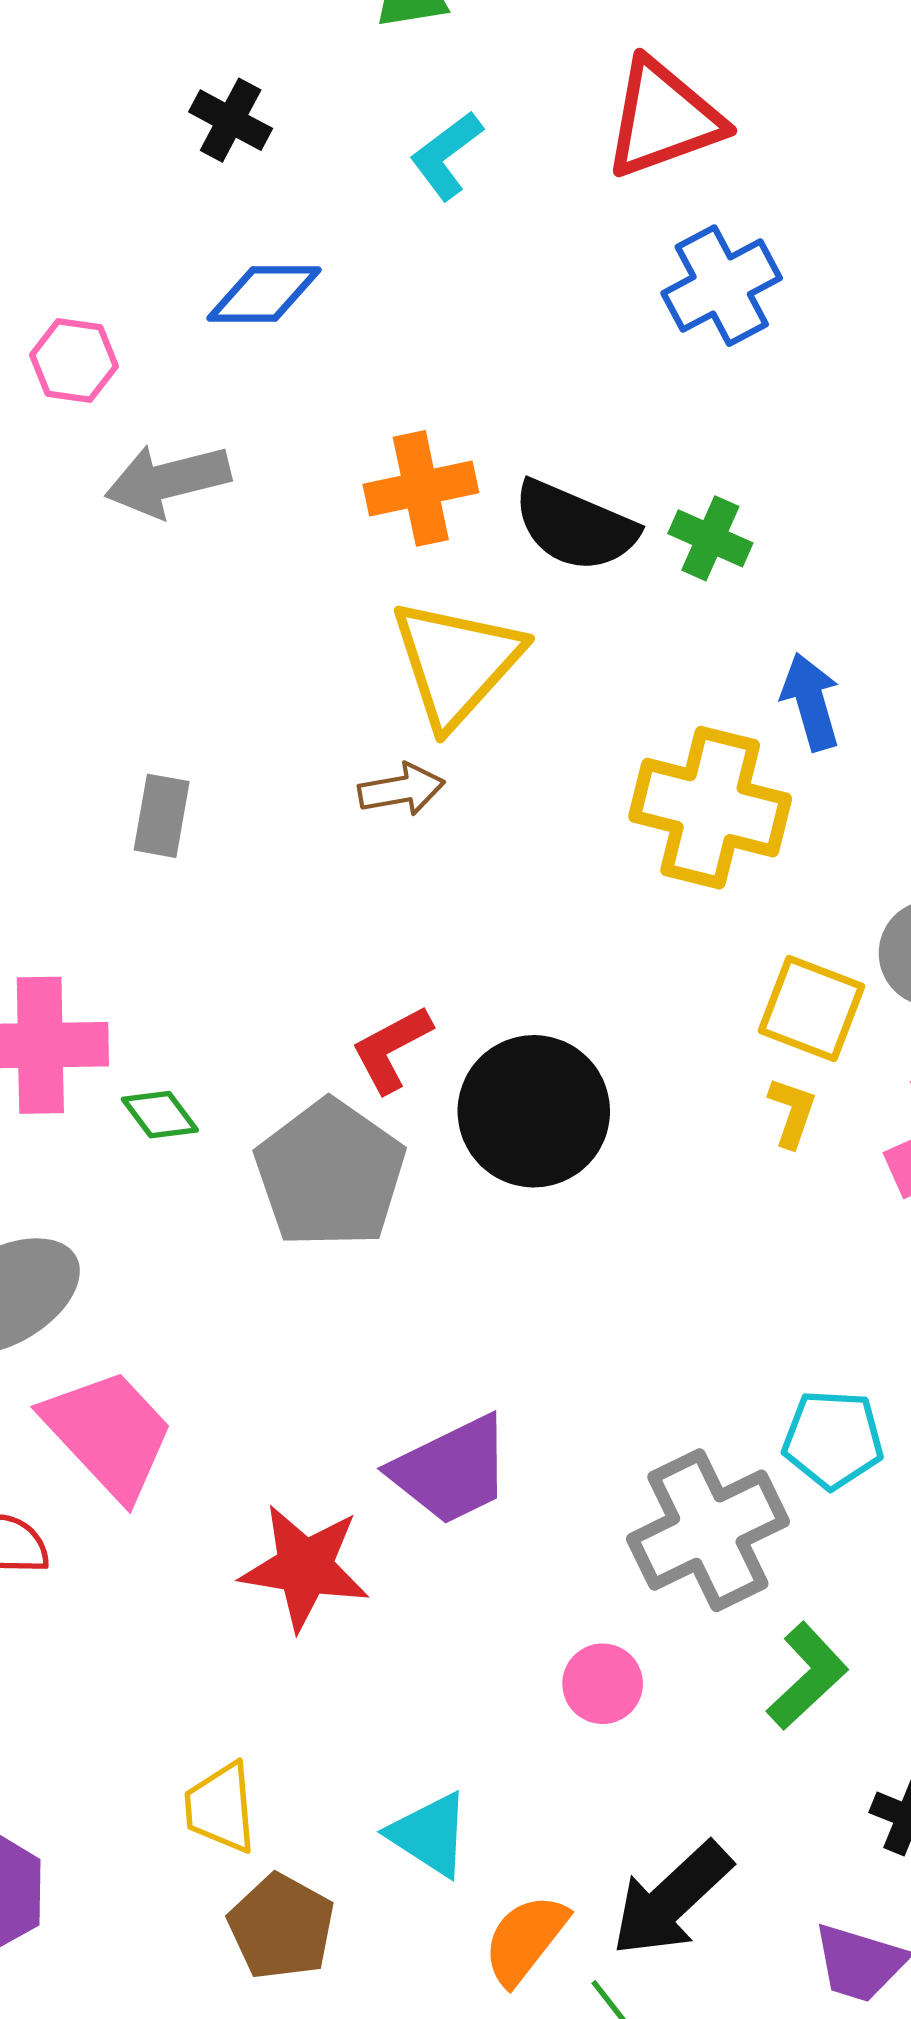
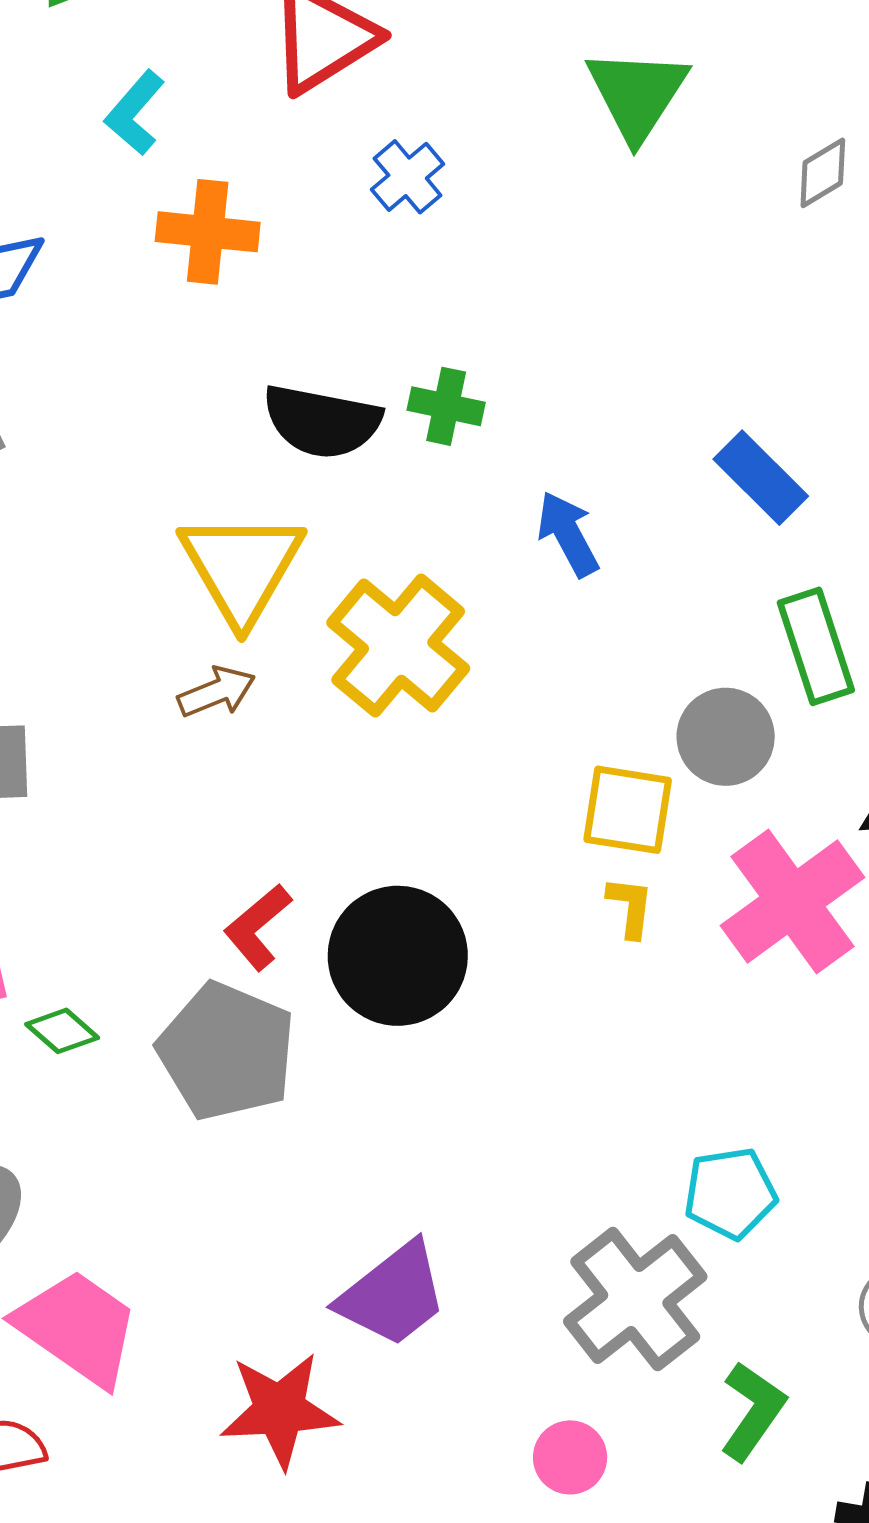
blue cross: (722, 286) -> (408, 177), size x0.7
orange cross: (421, 488) -> (208, 232), moved, turned 30
yellow cross: (710, 808) -> (398, 646), moved, turned 38

